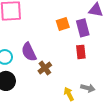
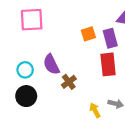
red rectangle: (81, 52) -> (108, 64), size x1.5

